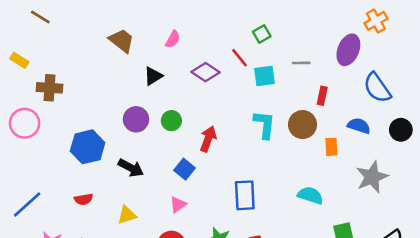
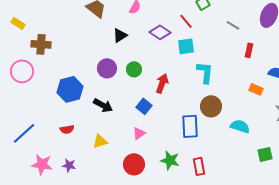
gray line: (301, 63) -> (233, 25), turned 32
cyan square: (264, 76) -> (186, 46), moved
brown circle: (302, 125) -> (211, 106), moved
orange rectangle: (331, 147) -> (256, 89), turned -64

